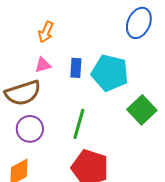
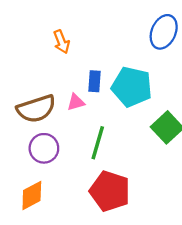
orange arrow: (46, 32) -> (62, 42), turned -45
pink triangle: (43, 65) -> (76, 102), moved

